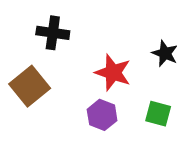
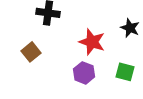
brown square: (30, 86) -> (31, 52), size x0.7

